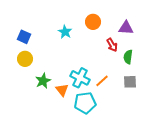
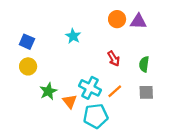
orange circle: (93, 22) -> (117, 19), moved
purple triangle: (126, 28) -> (138, 21), moved
red arrow: (112, 45) -> (114, 59), moved

